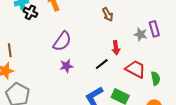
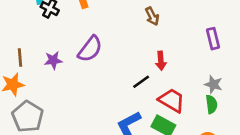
gray star: (141, 34) -> (213, 84), moved
purple star: (66, 66) -> (53, 60), moved
red trapezoid: (135, 69) -> (172, 100), moved

